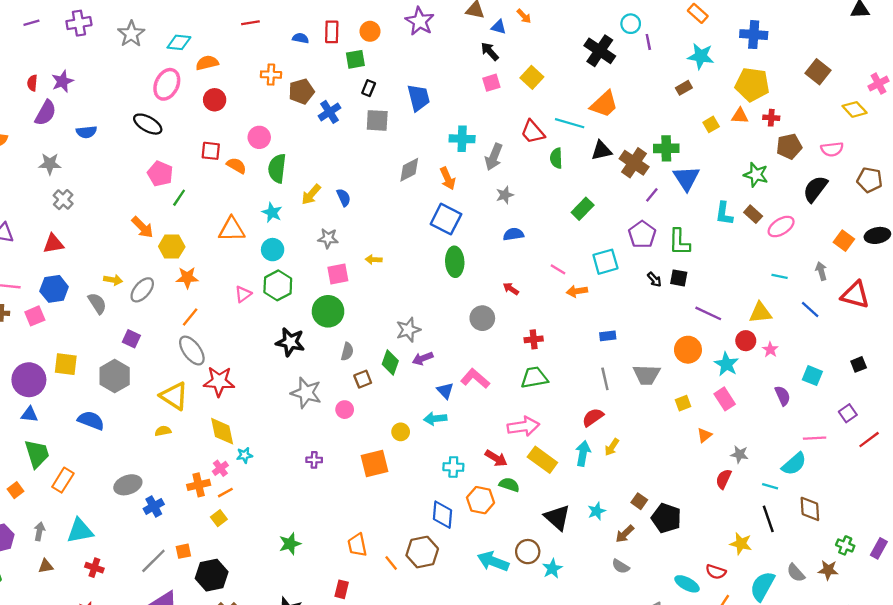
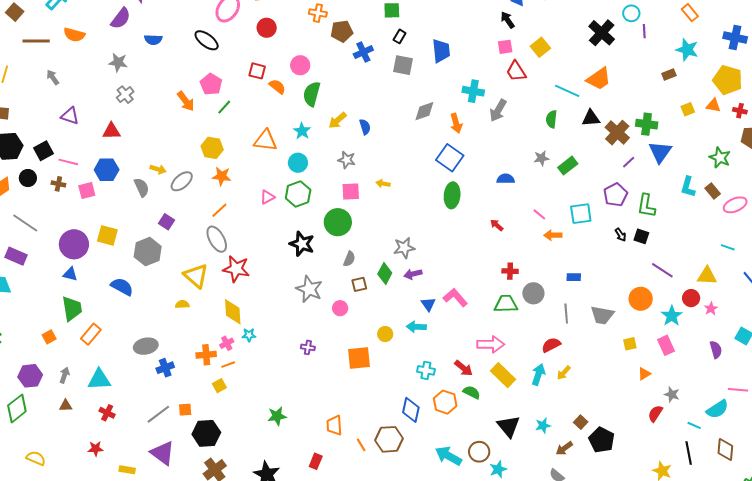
red trapezoid: (533, 132) -> (516, 71), moved
gray star: (505, 195) -> (541, 158), moved
orange arrow: (142, 227) -> (186, 101), moved
gray circle: (482, 318) -> (533, 293), moved

